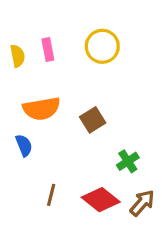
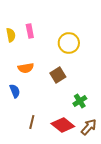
yellow circle: (102, 46) -> (69, 43), moved
orange semicircle: (42, 109) -> (26, 68), size x0.7

